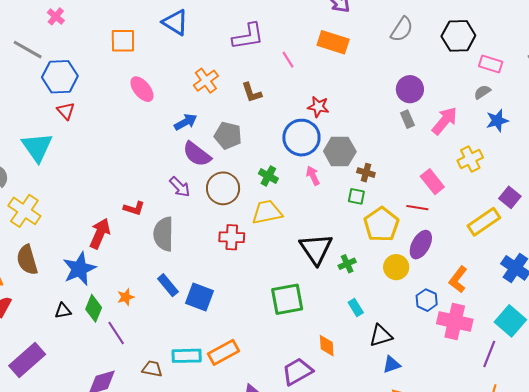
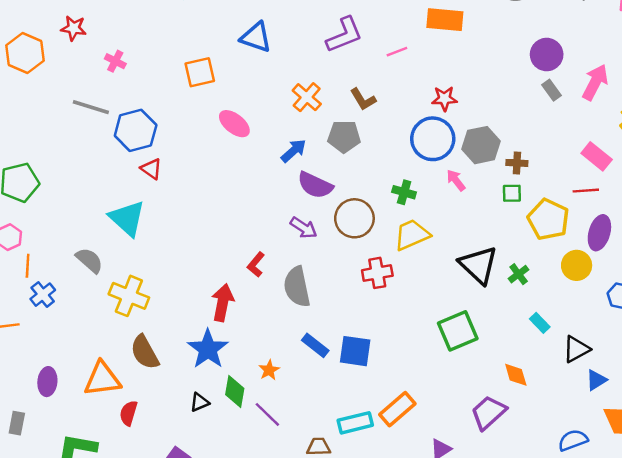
pink line: (288, 60) -> (397, 52), turned -66
gray pentagon: (228, 136) -> (344, 136), moved
red L-shape: (134, 208) -> (256, 264), turned 125

